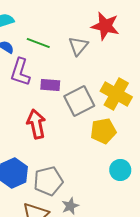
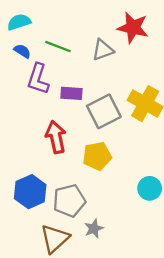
gray triangle: (78, 46) -> (103, 50), turned 30
yellow pentagon: (103, 131) -> (97, 156), moved

